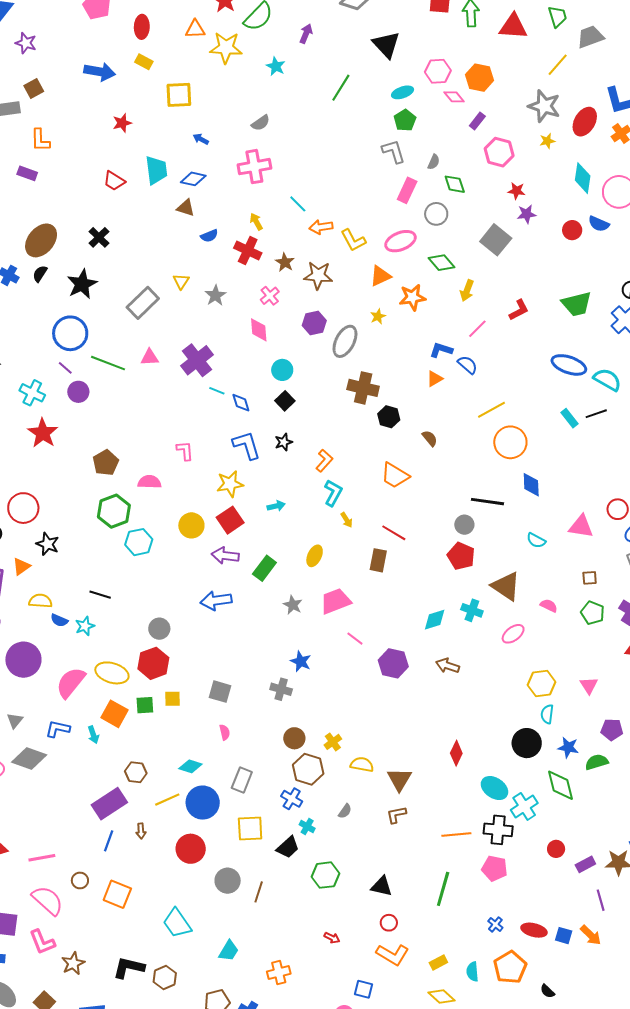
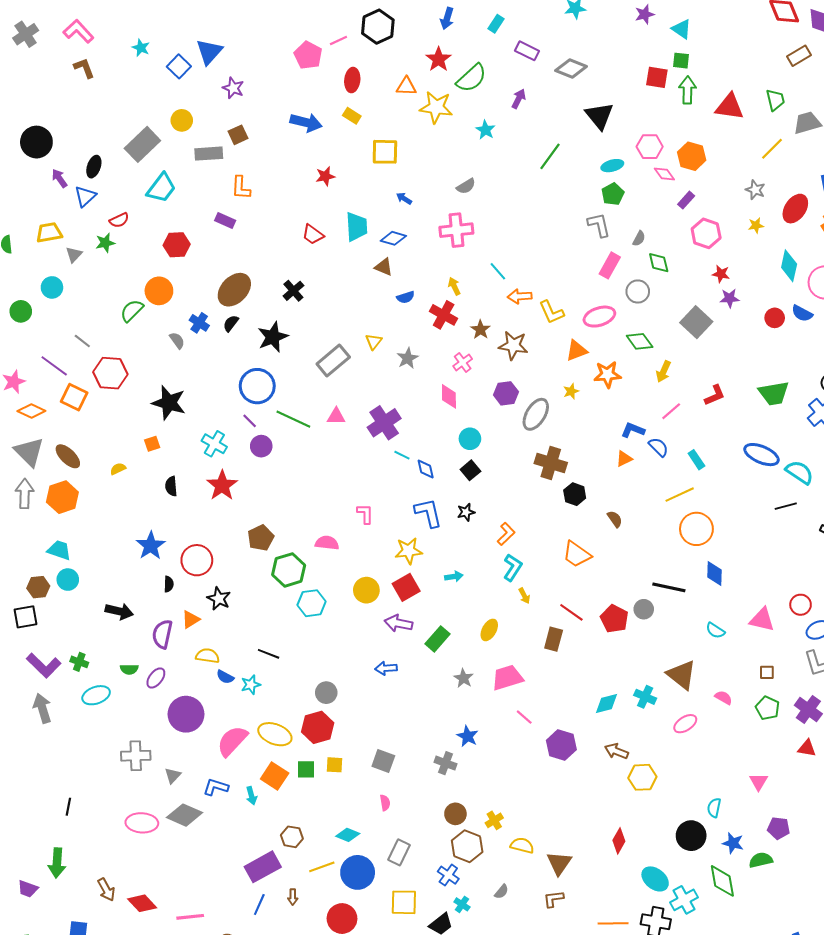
gray star: (544, 106) -> (755, 190), size x0.6
cyan rectangle: (570, 418) -> (696, 460), moved
brown pentagon: (106, 463) -> (261, 538), moved
red pentagon: (461, 556) -> (614, 619), moved
blue arrow: (216, 601) -> (386, 668), size x0.7
yellow hexagon: (542, 684) -> (642, 777), moved

